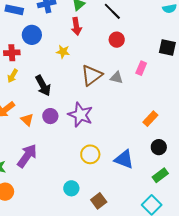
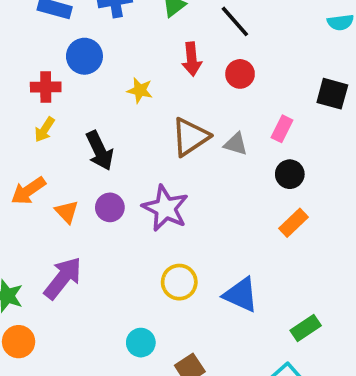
red arrow: (76, 26) -> (192, 59), moved
black circle: (159, 147) -> (290, 174), moved

